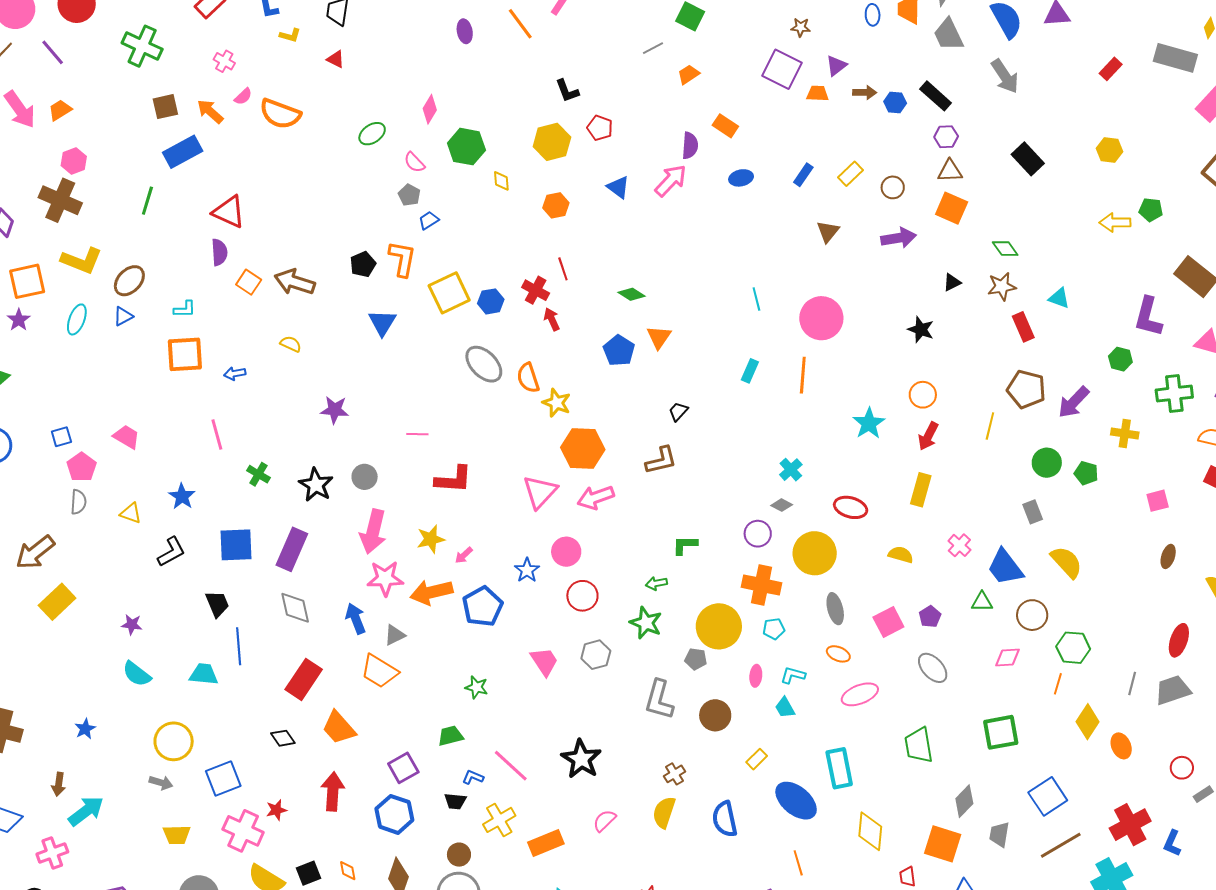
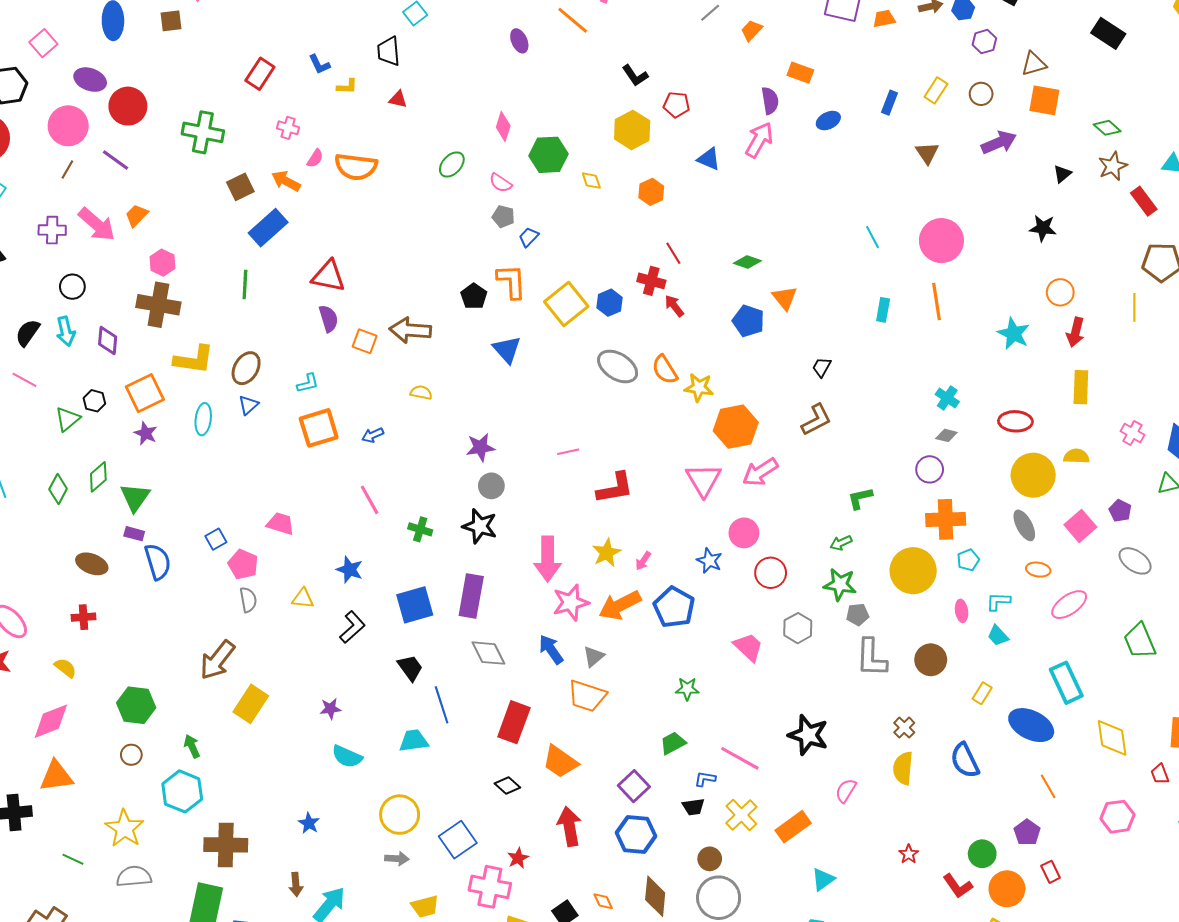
purple hexagon: (946, 137) -> (984, 42), moved
gray circle: (365, 477) -> (491, 486), moved
yellow circle: (815, 553) -> (1033, 475), moved
gray pentagon: (696, 659) -> (858, 615), moved

